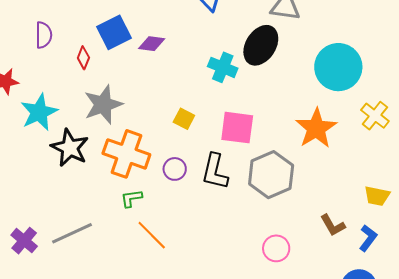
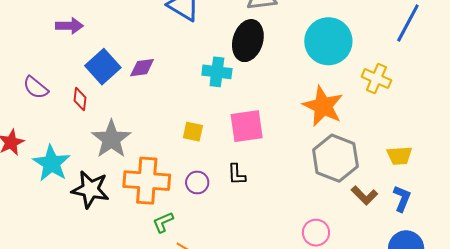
purple semicircle: (44, 35) -> (36, 88), turned 144
black L-shape: (215, 171) -> (237, 174), size x0.6
gray hexagon: (271, 175) -> (335, 158), moved

